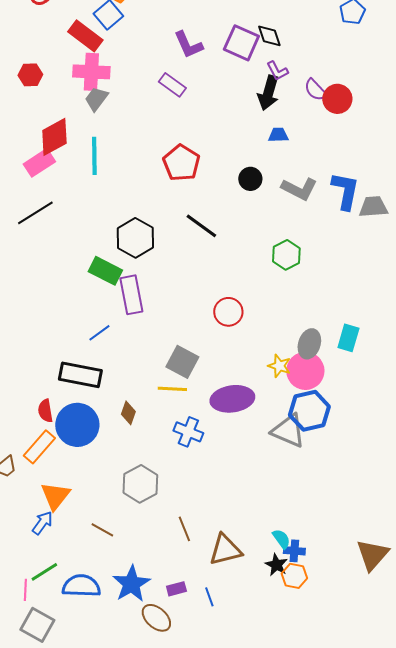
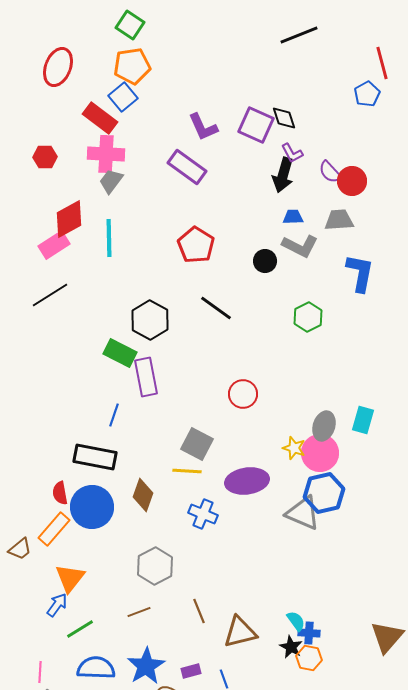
purple rectangle: (172, 85) -> (187, 167), size x1.4
gray L-shape: (299, 189) -> (300, 246), moved
gray trapezoid: (373, 207) -> (339, 220), moved
green hexagon: (286, 255) -> (308, 317), moved
blue line: (99, 333) -> (114, 415), turned -35
brown diamond: (128, 413) -> (143, 495), size x1.4
brown line: (102, 530) -> (139, 612), moved, turned -50
green line: (44, 572) -> (80, 629), moved

